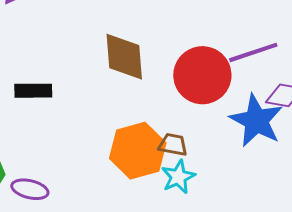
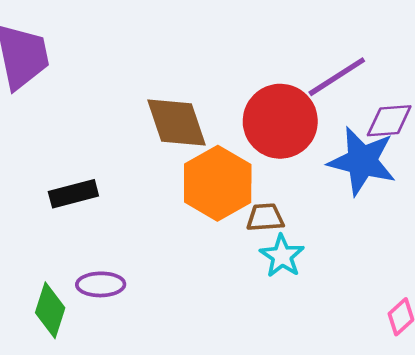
orange hexagon: (138, 151) -> (218, 183), moved
purple ellipse: (30, 189) -> (101, 284), moved

